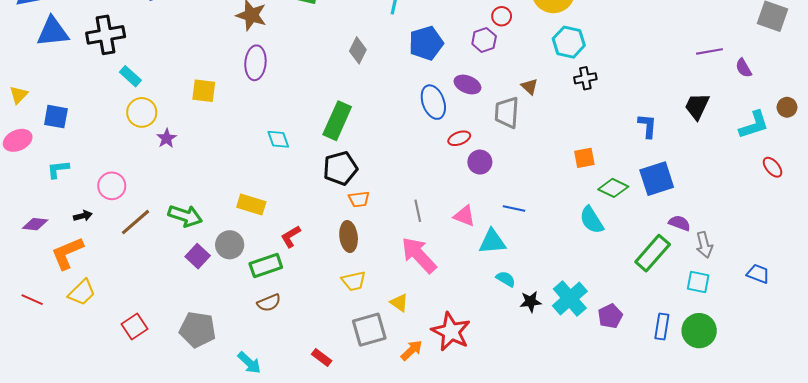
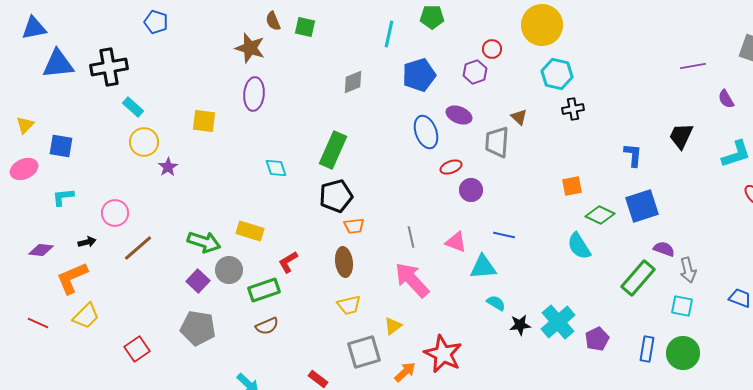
gray diamond: (358, 50) -> (353, 82), turned 40
purple line: (709, 51) -> (693, 66), moved
green arrow: (185, 216) -> (204, 242), moved
yellow triangle: (399, 303) -> (393, 326), turned 48
gray pentagon: (198, 330) -> (198, 328), moved

